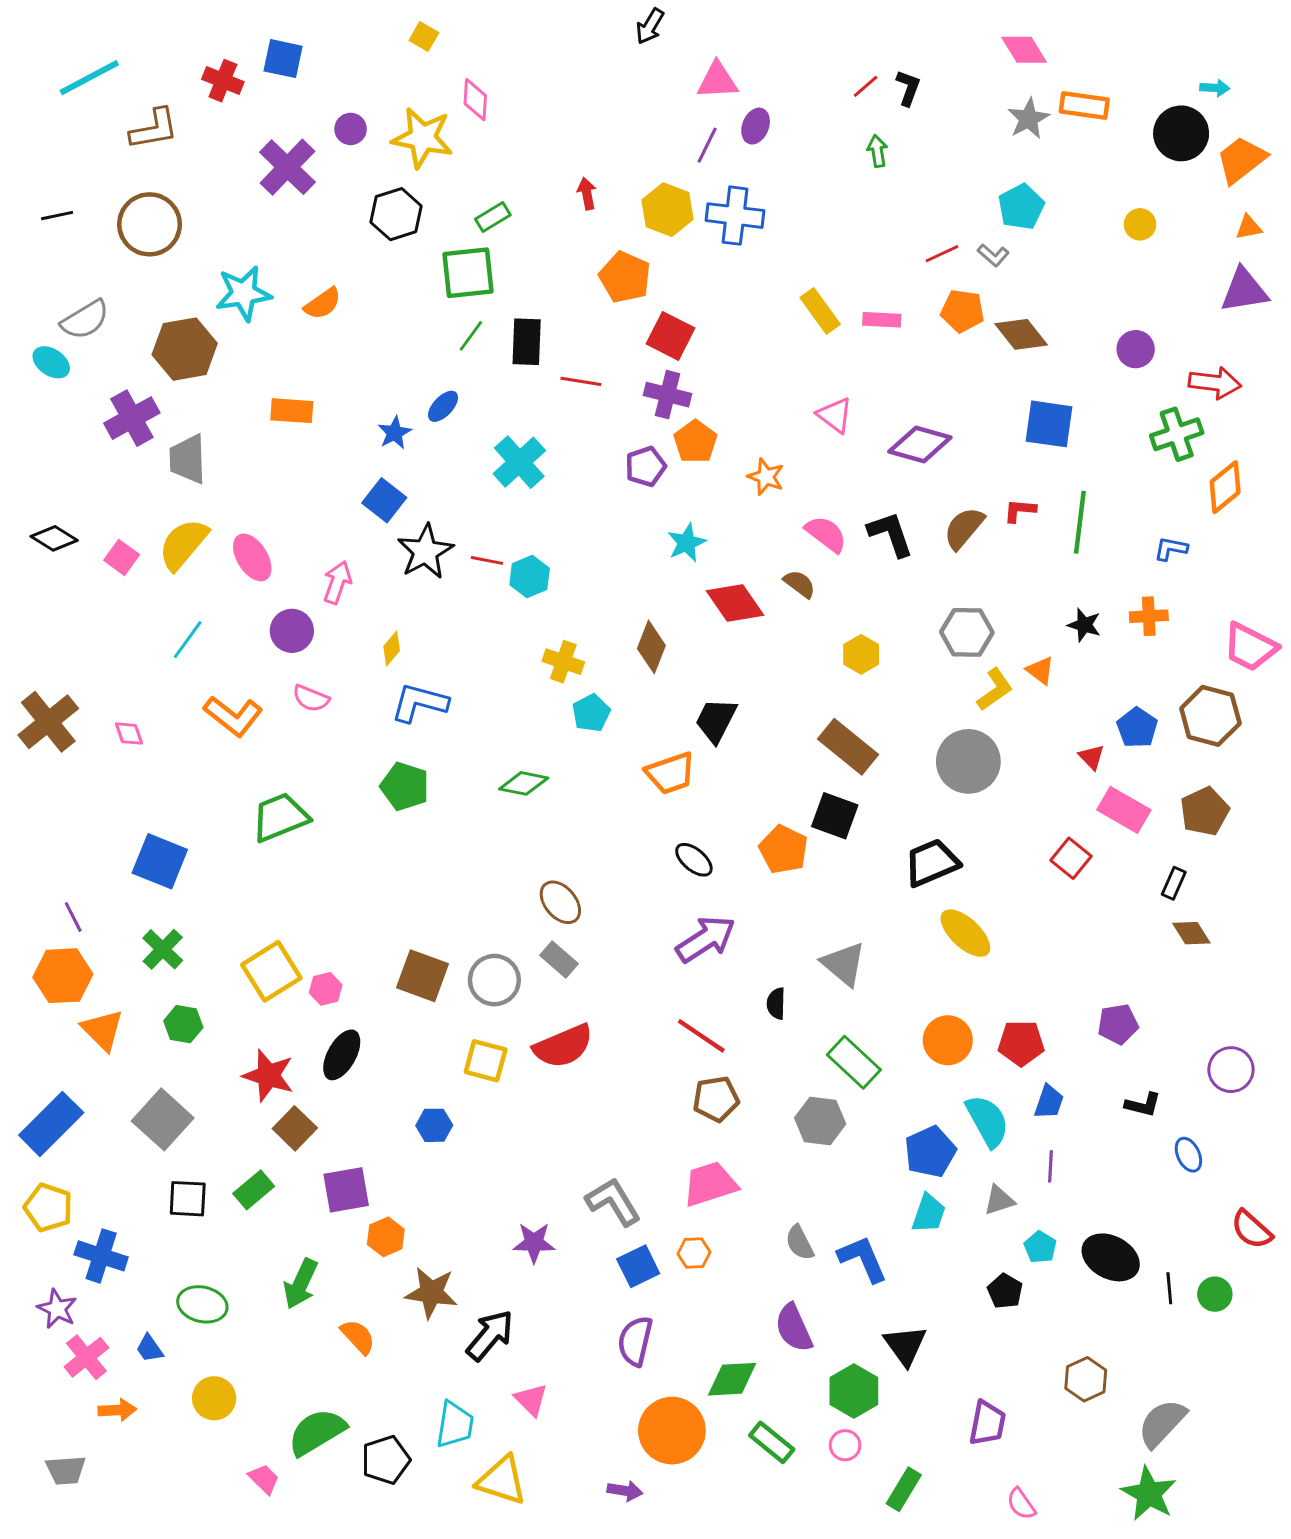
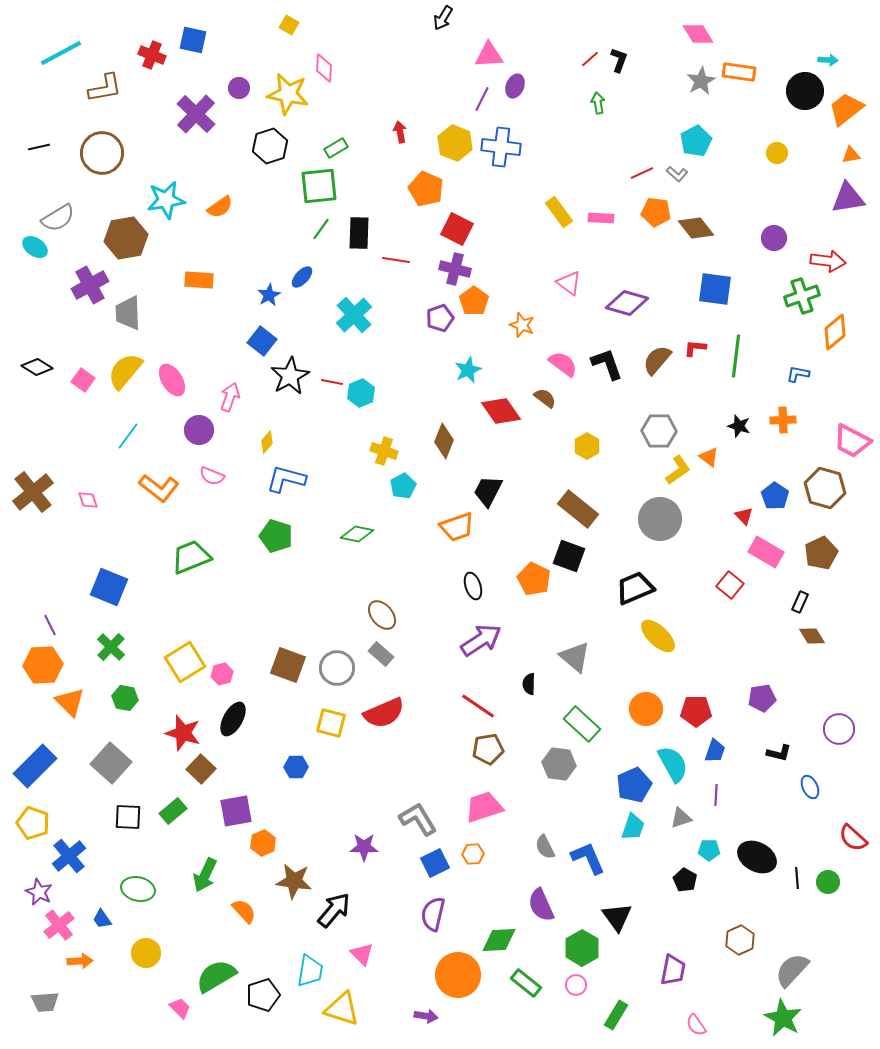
black ellipse: (694, 860) -> (473, 586), turned 32
cyan pentagon: (1040, 1247) -> (709, 850), turned -30
blue cross: (101, 1256) -> (69, 856), turned 32

